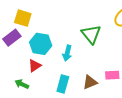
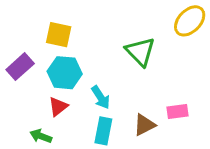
yellow square: (23, 18) -> (59, 35), moved
cyan arrow: (67, 53) -> (101, 97), moved, turned -42

